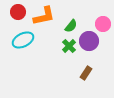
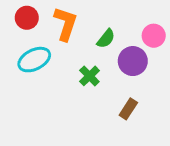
orange L-shape: (44, 16) -> (66, 24), turned -60
green cross: (69, 46) -> (89, 76), moved

